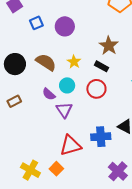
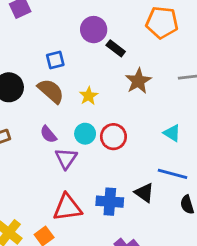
blue square: (36, 23) -> (55, 60), moved
purple circle: (65, 26) -> (94, 30), moved
black rectangle: (101, 66) -> (116, 48), moved
cyan circle: (67, 85) -> (85, 134), moved

